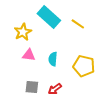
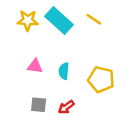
yellow line: (78, 24) -> (94, 19), moved
yellow star: (23, 32) -> (28, 20), moved, turned 30

